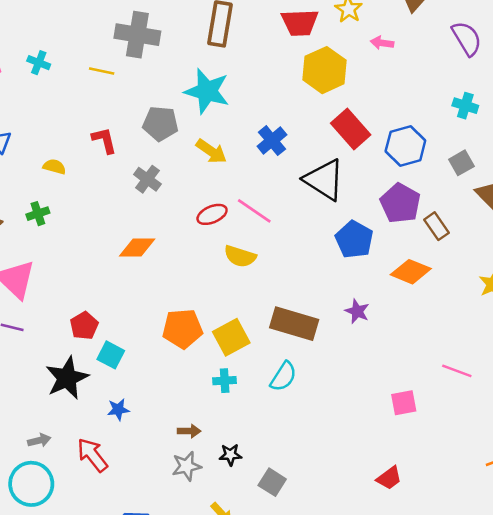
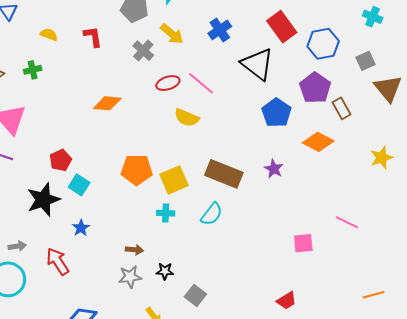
red L-shape: (104, 140) -> (93, 37), moved
gray cross: (147, 179) -> (143, 51), moved
blue star: (118, 409) -> (81, 228), turned -30

